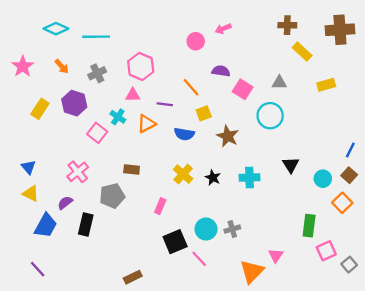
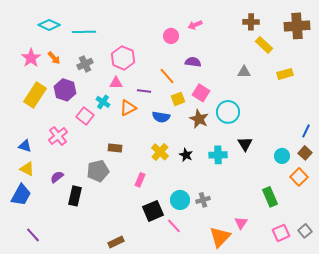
pink star: (23, 66) -> (31, 58), moved
pink square: (243, 89) -> (201, 93), moved
yellow rectangle: (40, 109) -> (35, 95), size x1.4
cyan circle: (270, 116) -> (228, 112), moved
black triangle: (291, 165) -> (245, 144), moved
blue triangle: (28, 167) -> (25, 146), turned -32
pink cross: (78, 172) -> (58, 136), moved
blue trapezoid: (46, 226) -> (21, 195), moved
green rectangle: (309, 226) -> (270, 197), turned -30
pink square: (326, 251) -> (281, 233), moved

